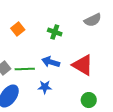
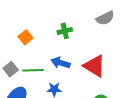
orange square: (18, 29) -> (25, 37), moved
green cross: (55, 32) -> (65, 31), turned -32

